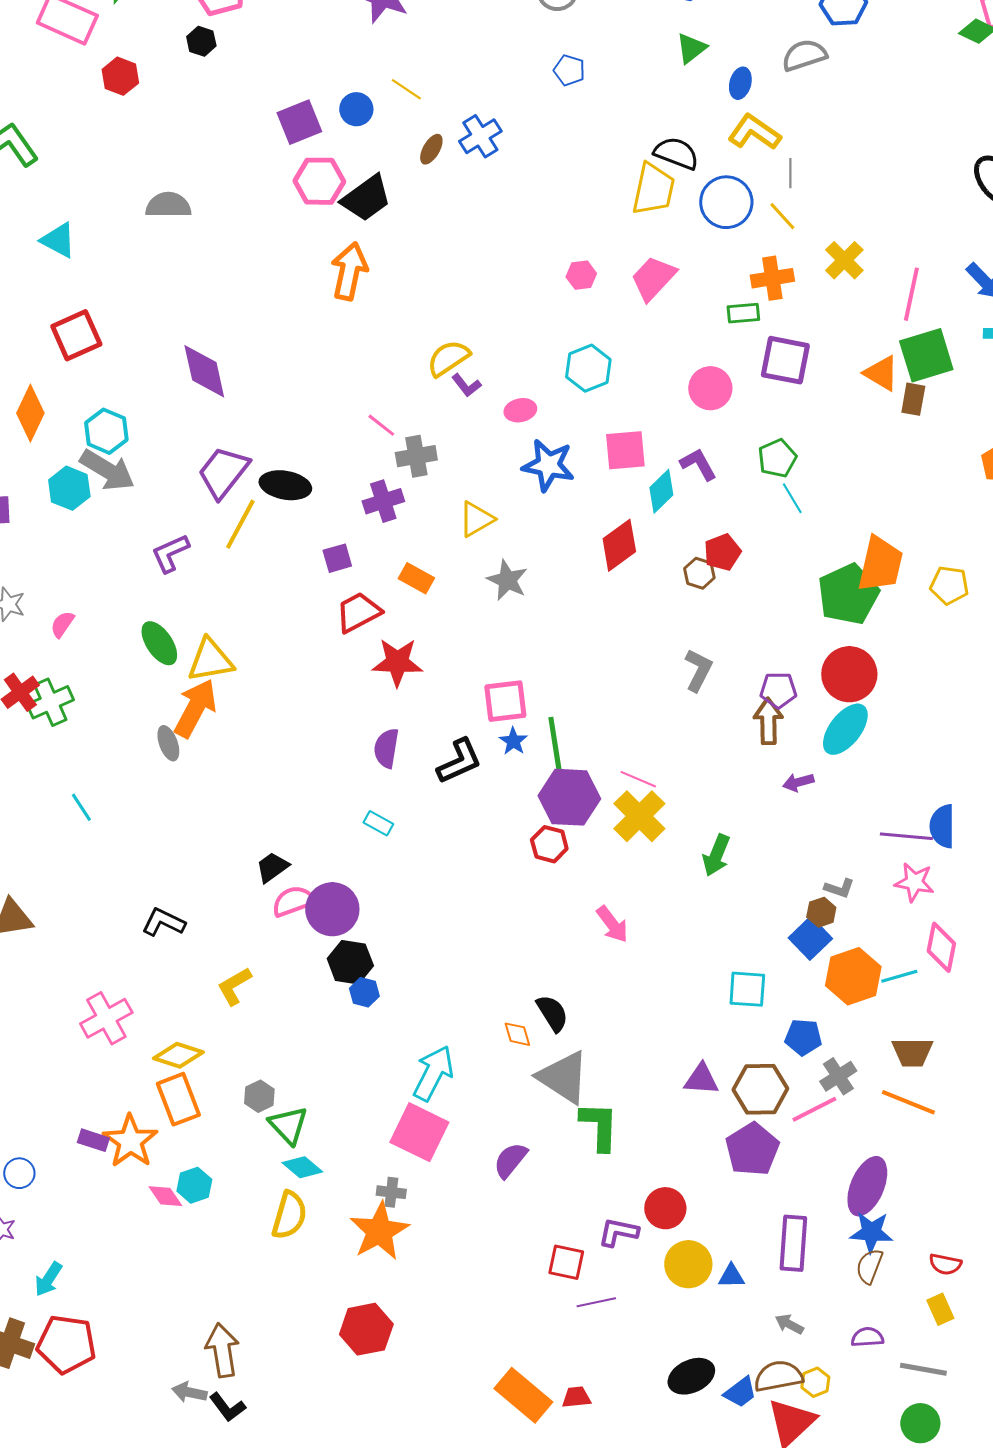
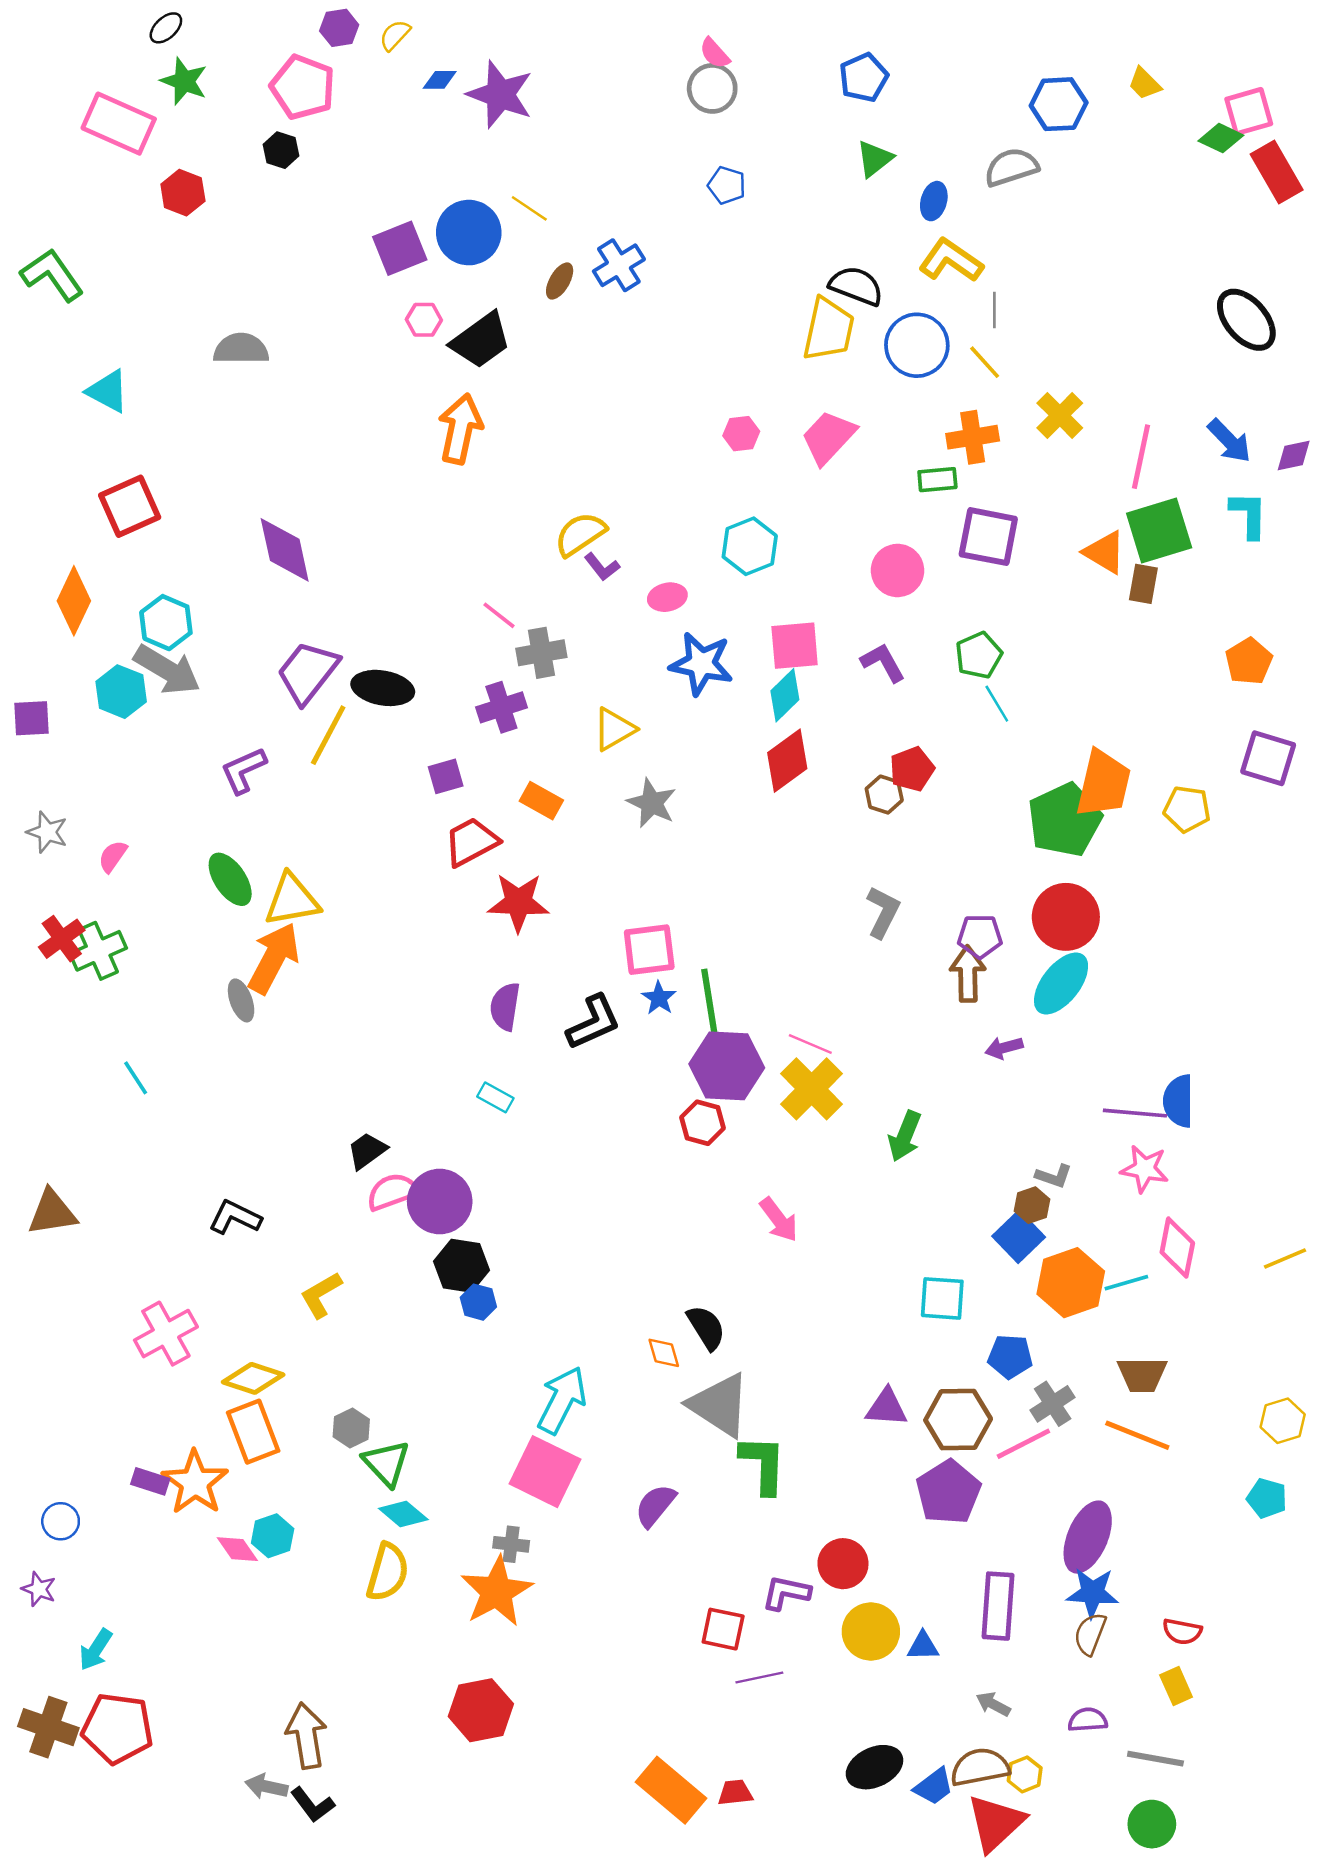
blue circle: (356, 109) -> (469, 233), size x1.6
pink hexagon: (319, 181) -> (424, 320), size x0.6
cyan diamond: (661, 491) -> (785, 695), moved

